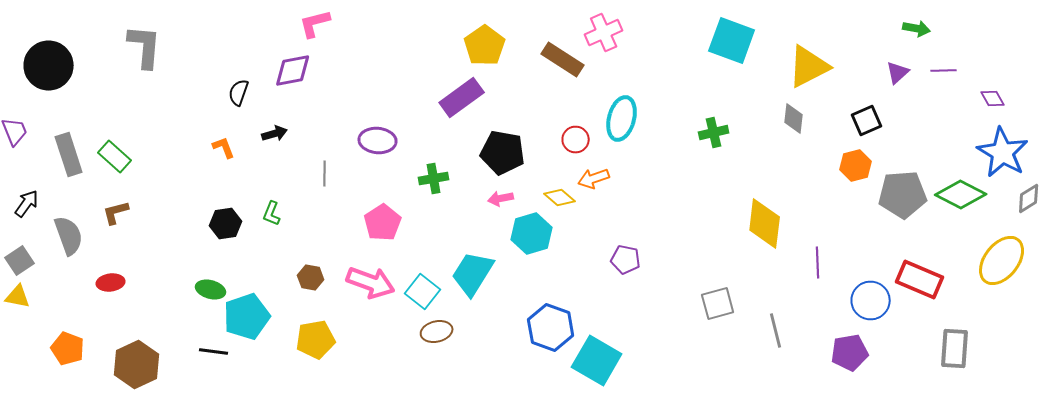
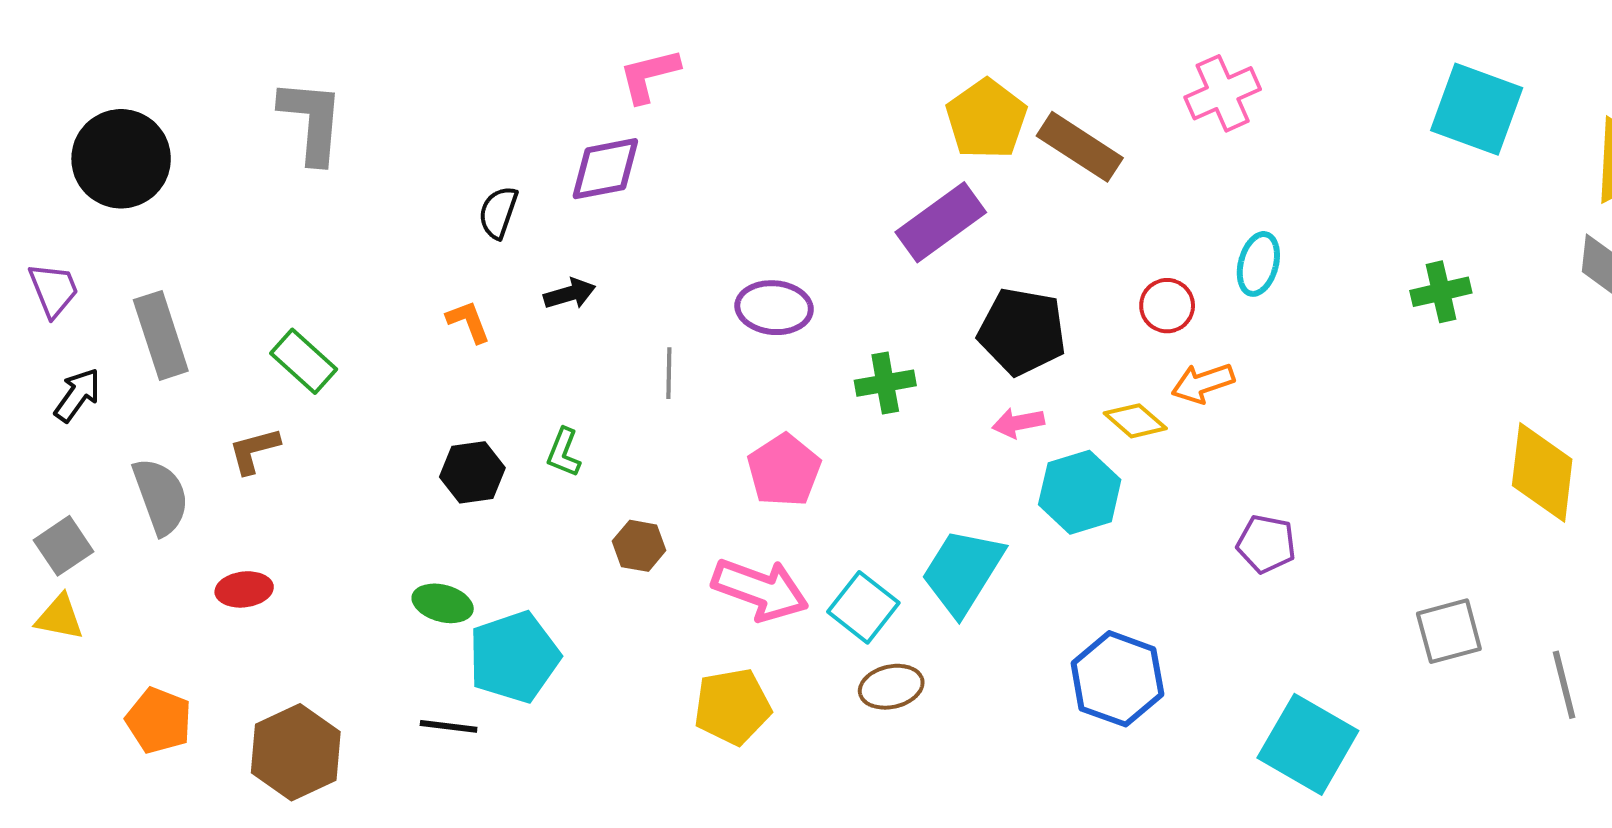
brown rectangle: (563, 60) -> (1080, 147), moved
cyan ellipse: (622, 118) -> (1258, 264), size x0.7
green rectangle: (115, 156) -> (304, 361), moved
black arrow: (27, 204) -> (77, 395), moved
brown hexagon: (311, 278) -> (639, 546), moved
yellow pentagon: (316, 340) -> (732, 707), moved
cyan square: (597, 360) -> (1308, 744), moved

